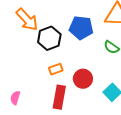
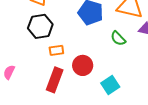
black hexagon: (49, 38) -> (40, 26), moved

